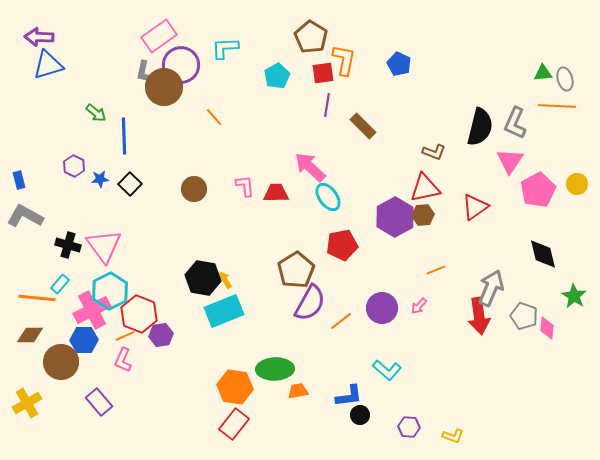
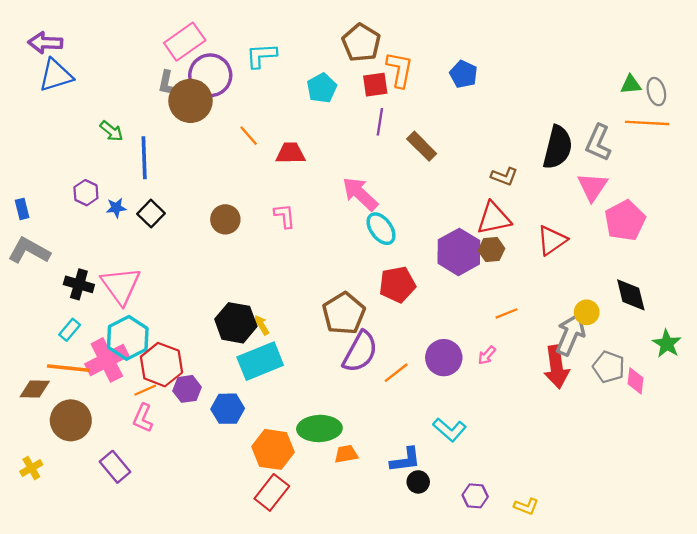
yellow circle: (577, 184) -> (587, 312), moved
red trapezoid: (276, 193) -> (290, 153), moved
orange line: (37, 298) -> (69, 368), moved
blue hexagon: (84, 340) -> (228, 409), moved
yellow cross: (27, 403) -> (31, 468), size x0.7

